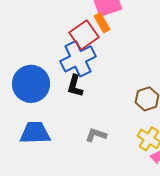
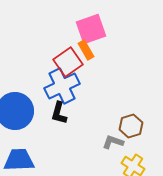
gray L-shape: (96, 135) -> (113, 142), moved

